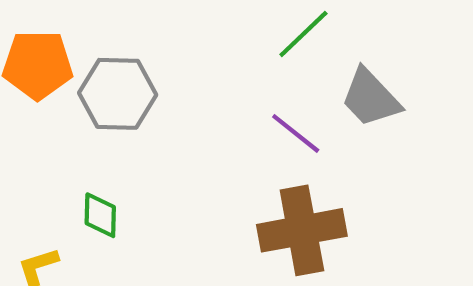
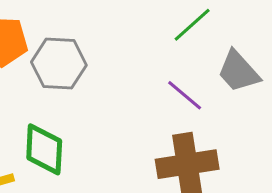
green diamond: (100, 215) -> (44, 149), size x1.6

